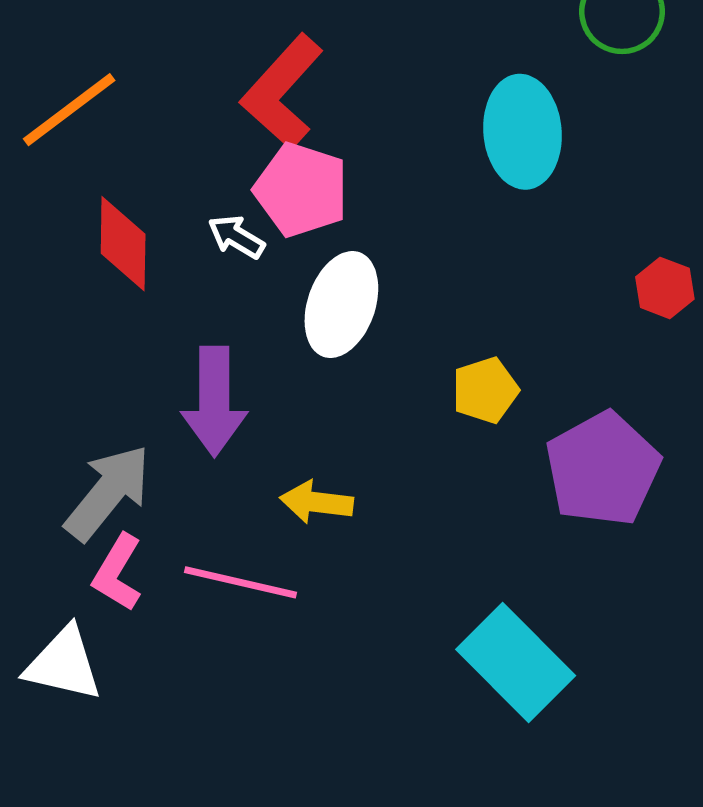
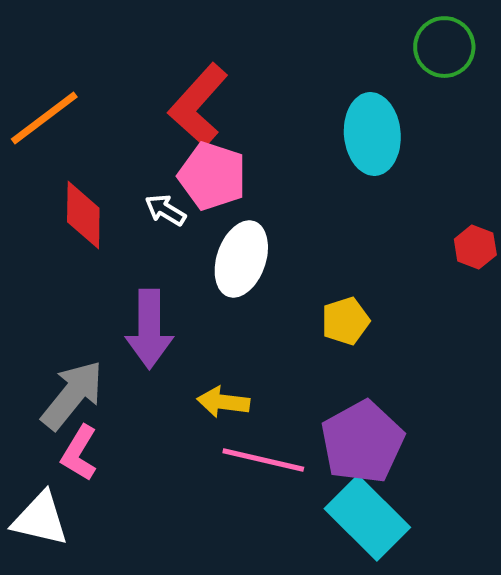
purple pentagon: (603, 469) -> (362, 442), moved
pink line: (241, 582) -> (263, 460), moved

